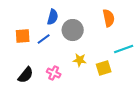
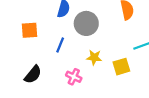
blue line: (44, 39) -> (60, 45), moved, turned -32
pink cross: (54, 73) -> (74, 77), moved

